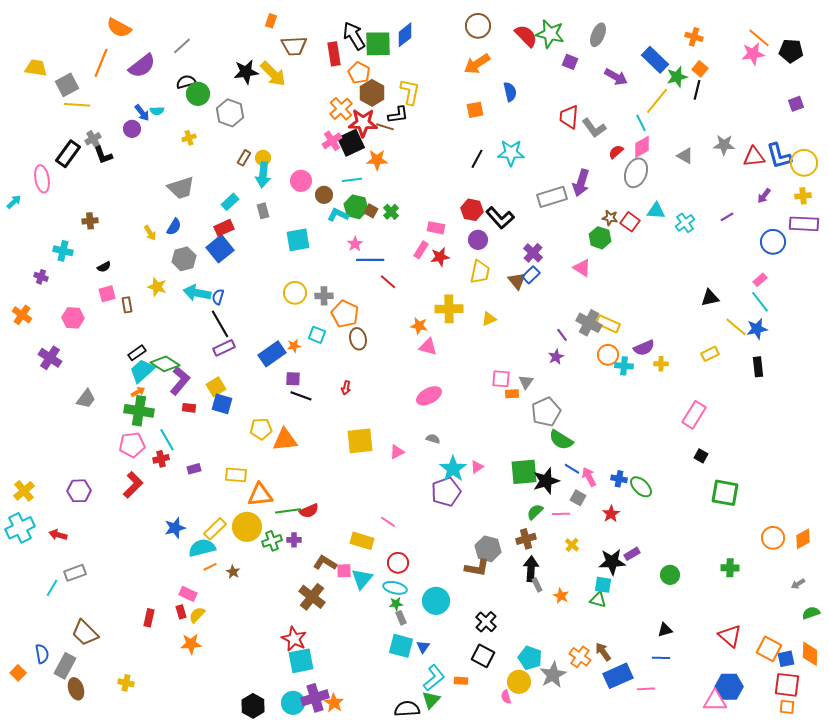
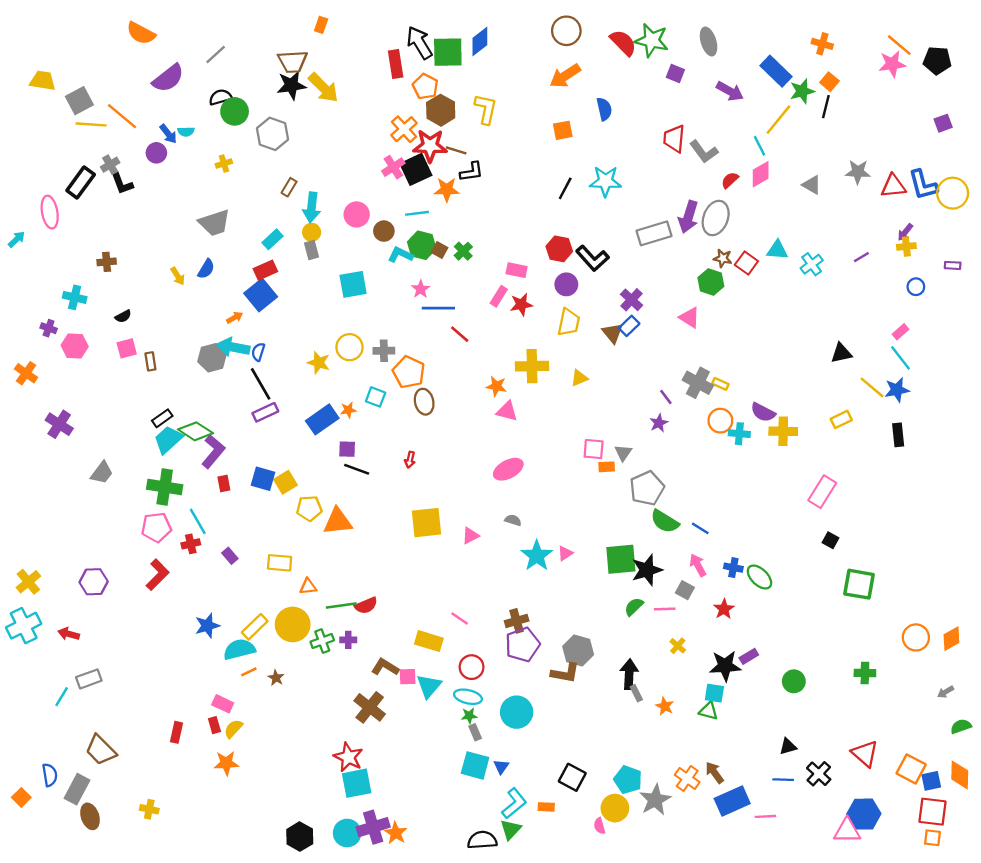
gray ellipse: (598, 35) -> (709, 41), turned -40
brown trapezoid: (294, 46) -> (293, 62), moved
orange line: (101, 63) -> (122, 116), moved, turned -72
black L-shape: (398, 115) -> (472, 172), moved
yellow circle: (263, 158) -> (312, 232), moved
gray ellipse: (636, 173) -> (716, 218), moved
yellow cross: (803, 196) -> (906, 246), moved
purple rectangle: (804, 224) -> (953, 265), size x0.5
blue circle: (773, 242) -> (916, 287), size x0.6
gray hexagon: (184, 259) -> (212, 358), moved
yellow star: (157, 287) -> (319, 363), moved
pink hexagon: (73, 318) -> (75, 346), moved
yellow rectangle: (608, 324) -> (720, 384), size x0.6
purple semicircle: (644, 348) -> (763, 412), turned 50
yellow cross: (661, 364) -> (783, 431), size x1.6
yellow square: (216, 387) -> (286, 482), moved
orange arrow: (138, 392) -> (235, 318), moved
red rectangle: (189, 408) -> (224, 483), turned 72
purple rectangle: (194, 469) -> (230, 556), turned 64
blue line: (572, 469) -> (700, 528), moved
purple pentagon: (446, 492) -> (522, 645), moved
orange triangle: (260, 495) -> (308, 587), size x0.6
brown cross: (526, 539) -> (517, 621), moved
black cross: (486, 622) -> (819, 774), moved

